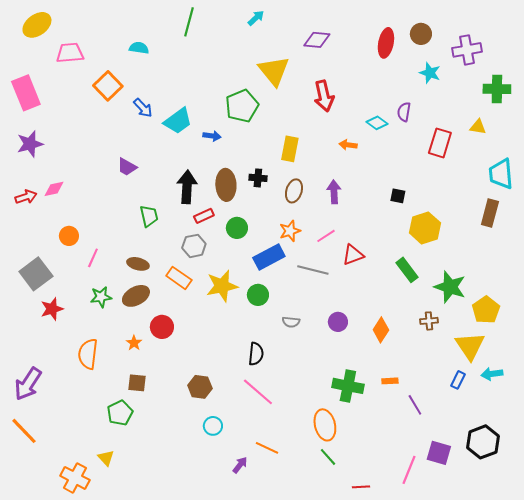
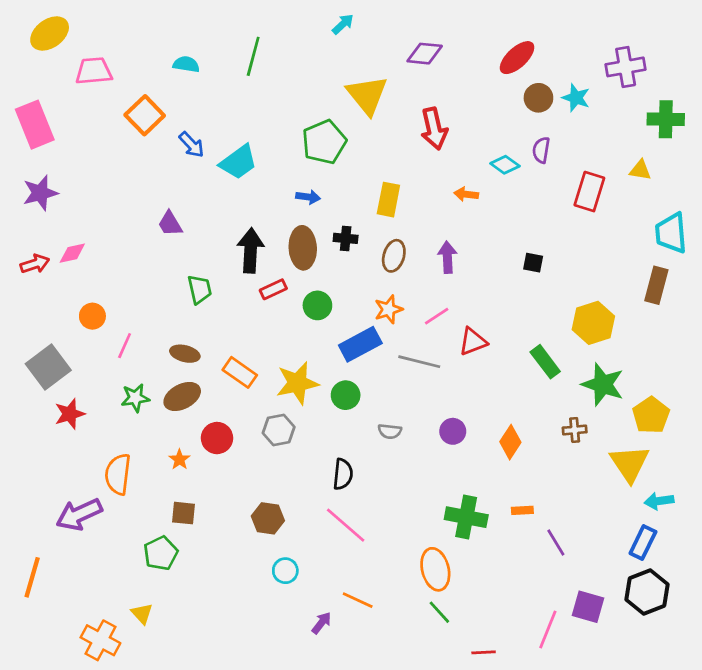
green line: (189, 22) -> (253, 56), moved
brown circle: (421, 34) -> (538, 98), moved
red ellipse: (386, 43) -> (517, 58), turned 36
blue arrow: (212, 136) -> (308, 197), moved
purple trapezoid: (127, 167) -> (170, 224), turned 30
yellow hexagon: (425, 228) -> (593, 323), moved
gray hexagon: (194, 246) -> (279, 430), moved
blue rectangle: (458, 380) -> (643, 543), moved, size x1.4
purple arrow: (28, 384) -> (79, 514), moved, turned 32
orange line: (24, 431) -> (32, 577), turned 60

